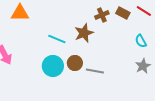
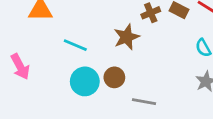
cyan line: (57, 39) -> (75, 45), moved
gray line: (95, 71) -> (144, 102), moved

